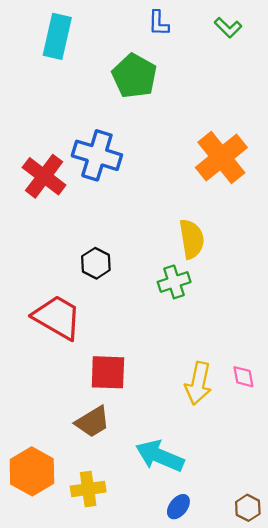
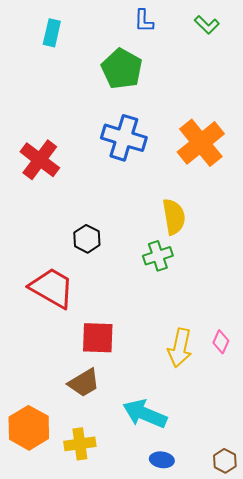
cyan rectangle: (57, 36) -> (52, 33), size x0.7
blue cross: (97, 155) -> (124, 138), moved
pink diamond: (243, 377) -> (221, 342), turned 35
blue ellipse: (178, 507) -> (162, 460), turned 60

